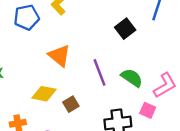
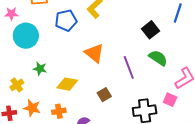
green semicircle: (132, 78) -> (158, 58), moved
yellow diamond: (44, 94) -> (67, 84), moved

